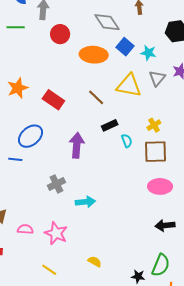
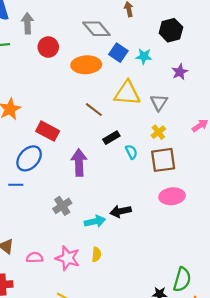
gray triangle: (157, 78) -> (159, 102), moved
red rectangle: (53, 100) -> (48, 131), moved
black arrow: (165, 225) -> (121, 211), moved
yellow semicircle: (95, 262) -> (96, 254), moved, turned 72

